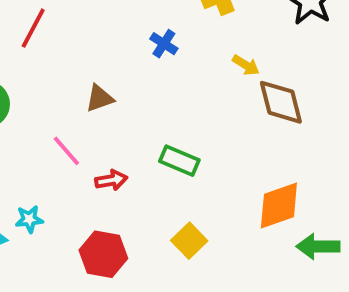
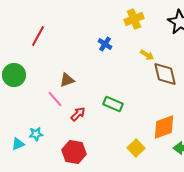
brown triangle: (100, 98) -> (67, 80), moved
red arrow: (111, 180) -> (78, 114), turned -35
yellow square: (189, 241) -> (136, 148), moved

